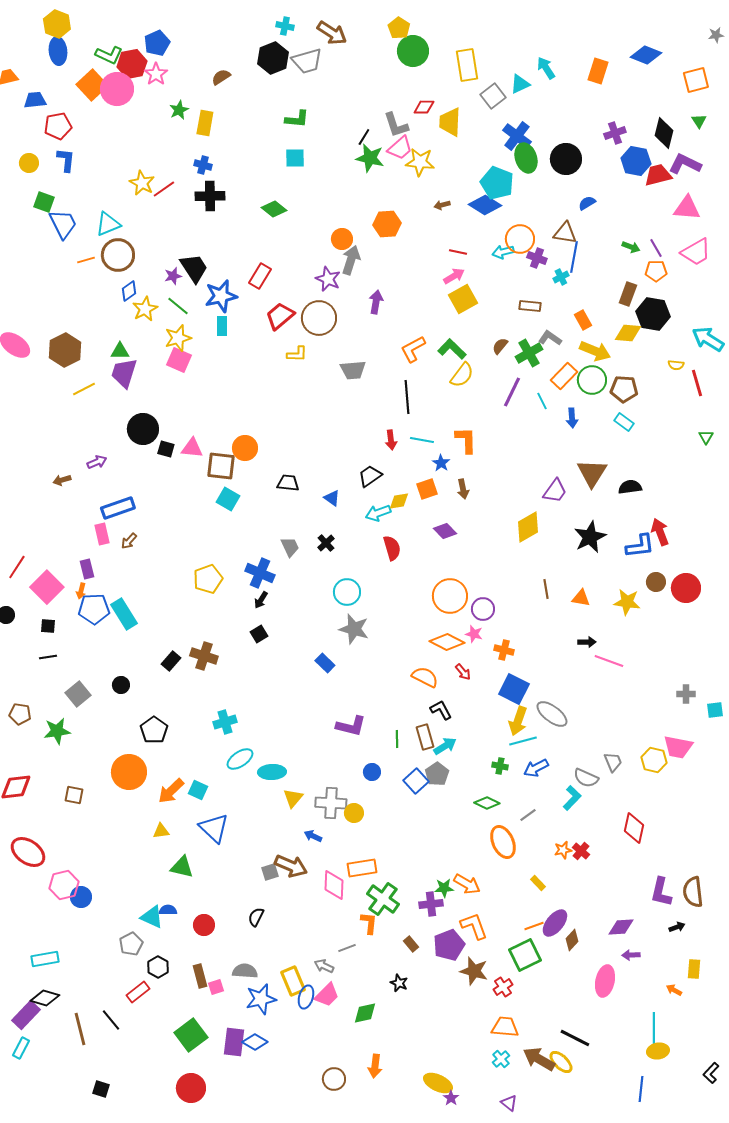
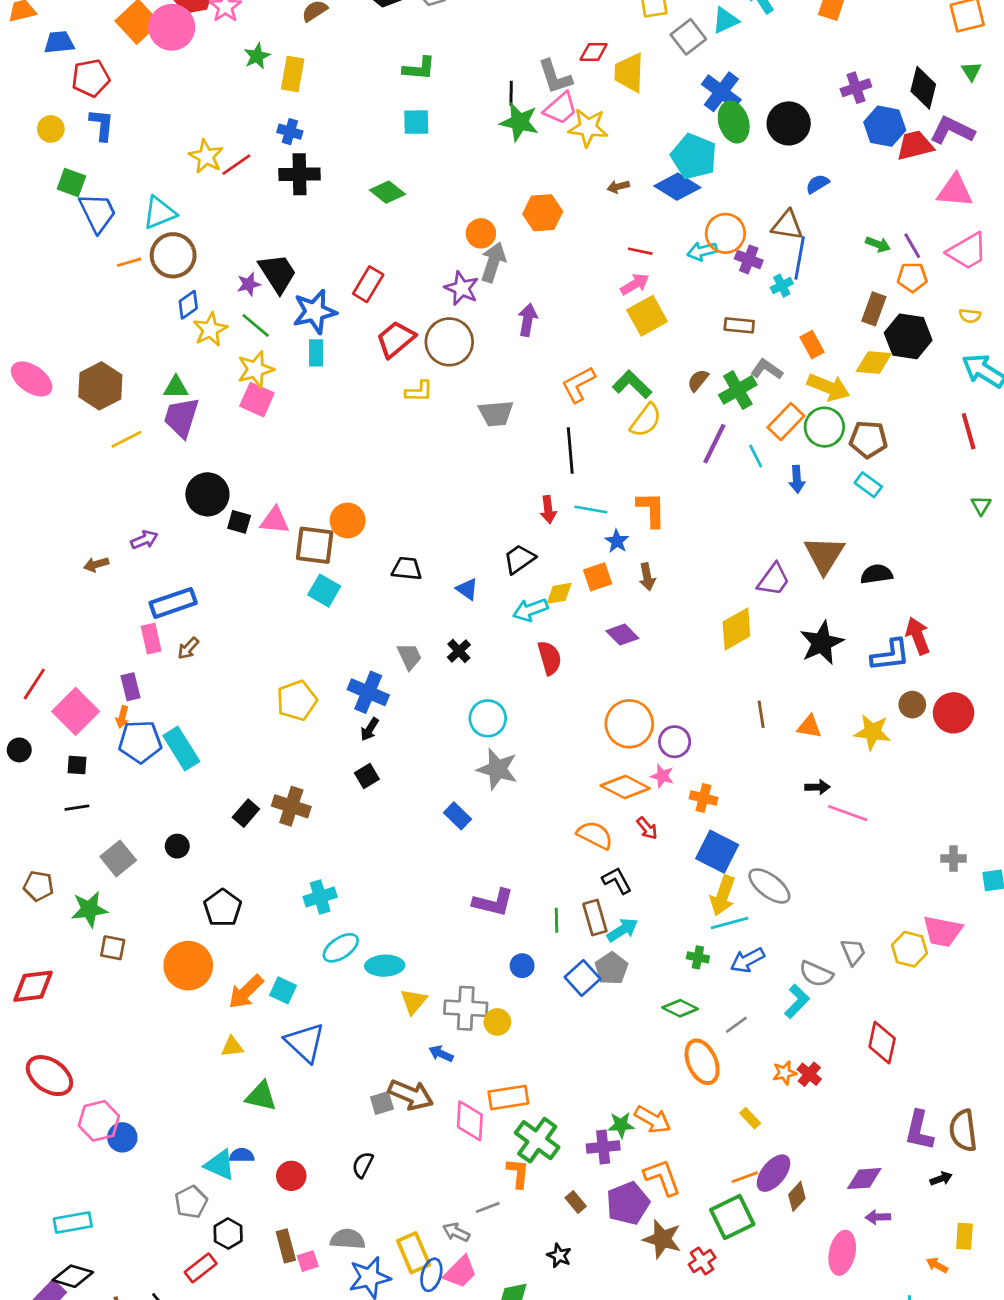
black line: (364, 137) -> (511, 93), turned -30
yellow semicircle: (676, 365) -> (970, 316), moved
brown square: (74, 795) -> (113, 948), moved

